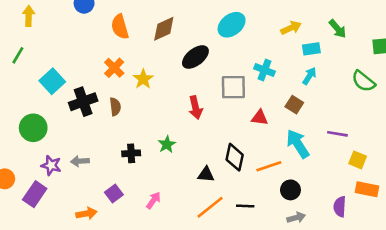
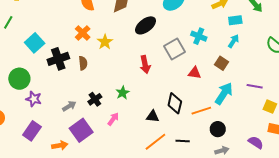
gray square: (233, 87) -> (175, 49), turned -30
cyan arrow: (298, 144) -> (224, 94), turned 65
black cross: (131, 153) -> (95, 99), turned -32
gray arrow: (80, 161) -> (69, 106), moved, turned 152
purple star: (51, 165) -> (34, 99), moved
purple rectangle: (35, 194) -> (32, 131), moved
purple square: (114, 194) -> (81, 130), size x1.6
pink arrow: (154, 200) -> (113, 119), moved
purple semicircle: (340, 207) -> (256, 142), turned 119

